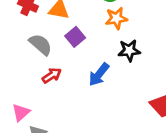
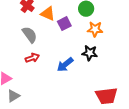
orange star: (116, 18) -> (95, 29), moved
purple square: (75, 37) -> (64, 24), moved

